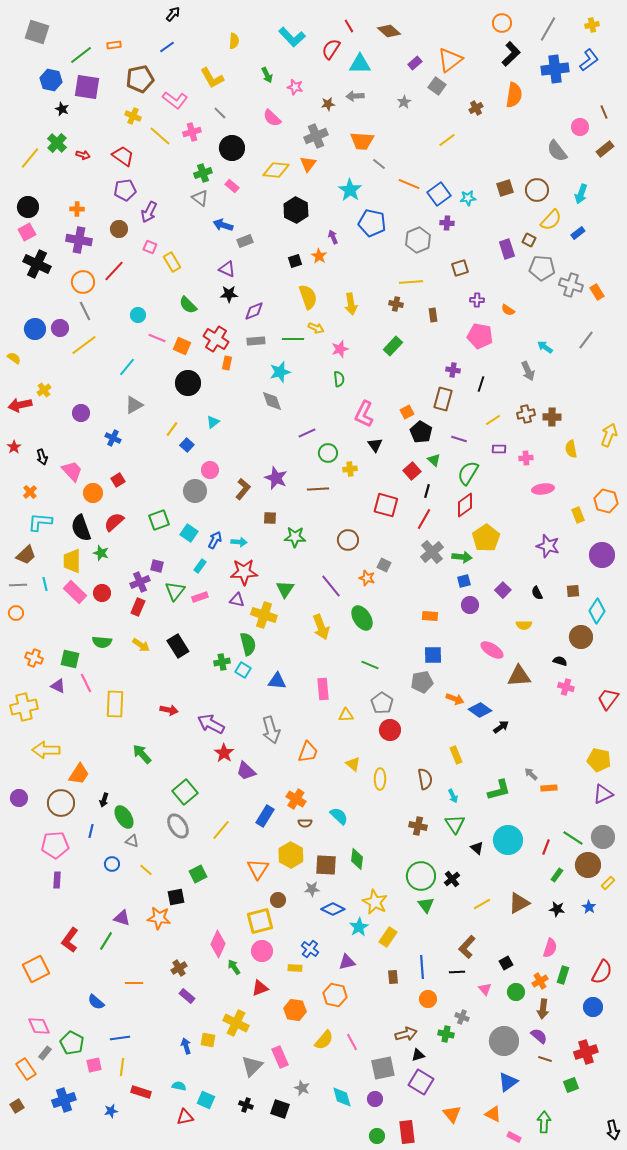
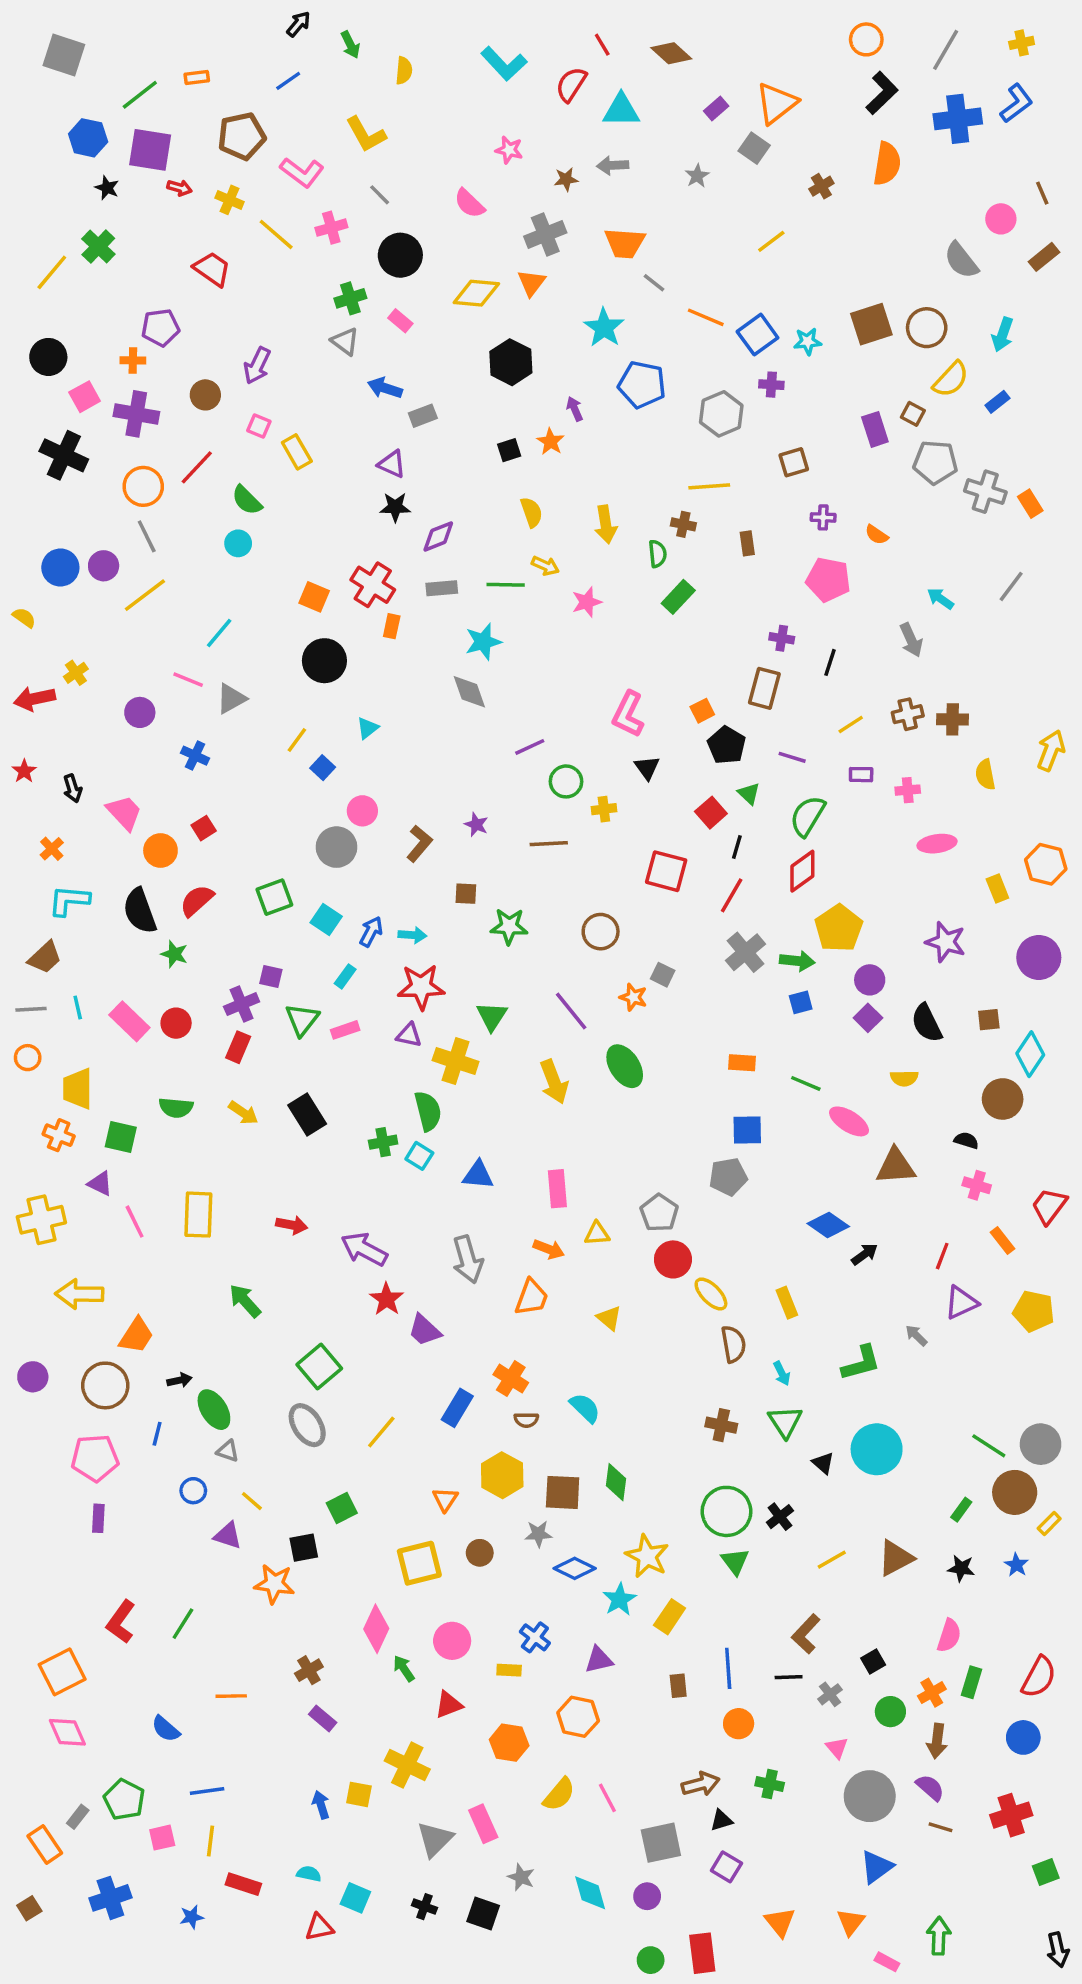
green arrow: (267, 75) -> (350, 45), moved
red arrow: (83, 155) -> (179, 188), moved
brown square: (505, 188) -> (871, 324), size x1.4
purple pentagon: (125, 190) -> (160, 328), moved
pink square: (27, 232) -> (85, 397), moved
yellow semicircle: (308, 297) -> (531, 512), size x0.7
green semicircle: (188, 305) -> (247, 500), moved
pink line: (157, 338) -> (188, 680), moved
green semicircle: (339, 379) -> (657, 554), moved
purple star: (276, 478) -> (476, 825), size x0.6
yellow trapezoid: (72, 561) -> (78, 1089), moved
black semicircle: (537, 593) -> (927, 1023), size x1.6
purple circle: (470, 605) -> (870, 980), moved
green line: (370, 665) -> (806, 1083), moved
pink line: (86, 683) -> (135, 1222), moved
orange arrow: (455, 699) -> (549, 1249), moved
yellow ellipse: (380, 779) -> (711, 1294), moved, turned -45
orange rectangle: (549, 788) -> (1003, 1240), moved, turned 56
purple triangle: (603, 794) -> (961, 1303), moved
black arrow: (104, 800) -> (179, 1380), turned -120
red line: (546, 847) -> (942, 1256), moved
orange triangle: (258, 869) -> (445, 1499), size x0.7
purple triangle: (122, 918) -> (228, 1536), moved
yellow square: (260, 921) -> (419, 1563), moved
pink triangle: (485, 989) -> (837, 1748), moved
gray cross: (462, 1017) -> (830, 1694), moved, turned 32
pink diamond: (39, 1026) -> (67, 1732), moved
purple square: (421, 1082) -> (726, 1867), size x0.7
green square: (571, 1085) -> (1046, 1872), moved
orange triangle: (493, 1114) -> (851, 1922), turned 42

